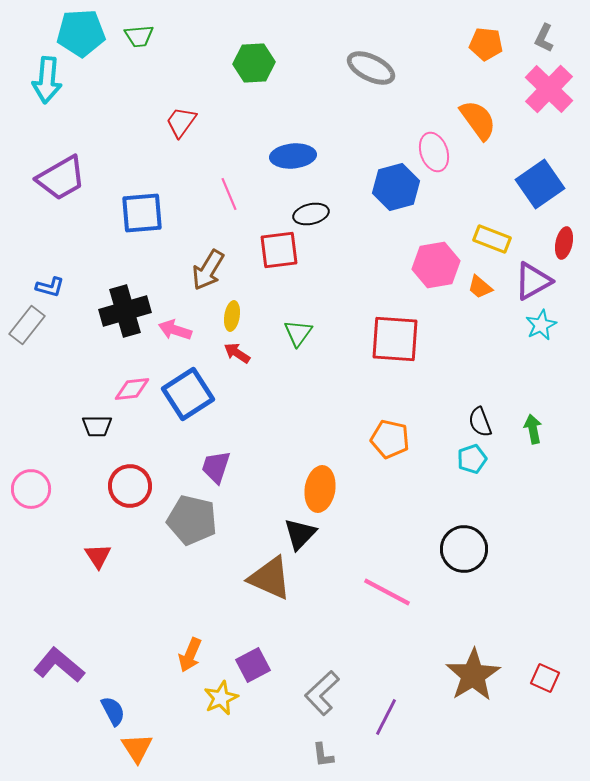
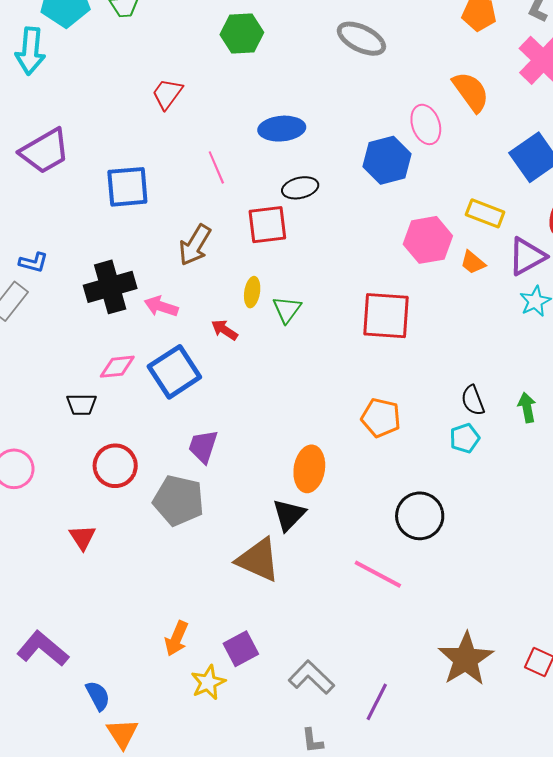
yellow ellipse: (232, 316) -> (252, 292), moved
black circle: (464, 549) -> (420, 516), moved
gray L-shape: (322, 693) -> (311, 677), turned 87

